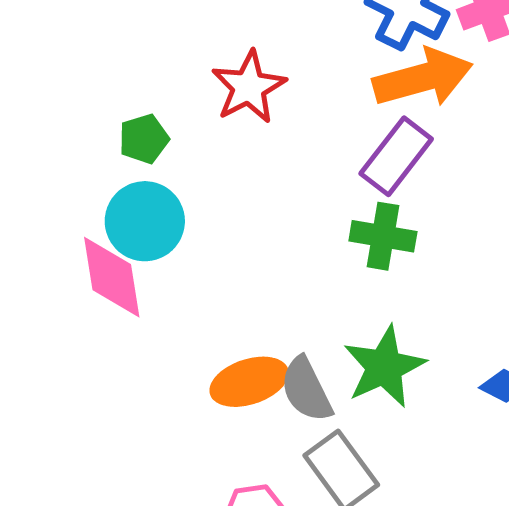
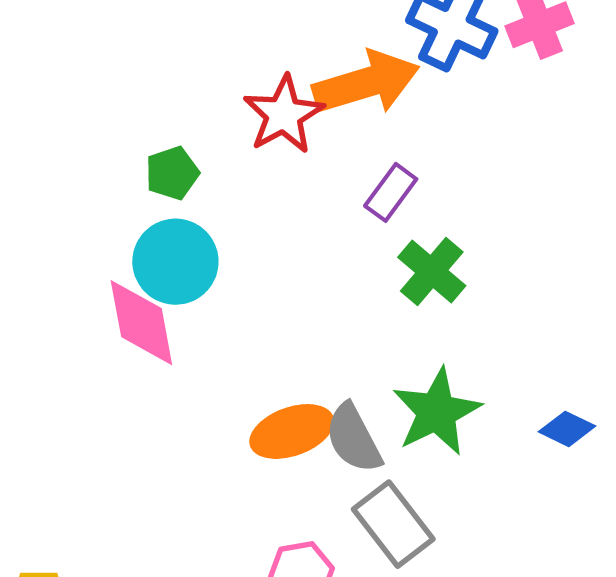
orange arrow: (423, 78) -> (366, 83), moved
purple rectangle: (396, 156) -> (391, 192), moved, size x0.7
green cross: (383, 236) -> (432, 271), turned 32

